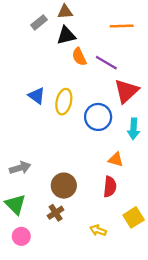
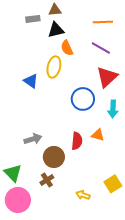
gray rectangle: (39, 22) -> (33, 19), turned 32
purple line: (106, 63) -> (101, 48), moved
yellow ellipse: (64, 102) -> (54, 67), moved
gray arrow: (20, 168) -> (33, 139), moved
red semicircle: (110, 187) -> (77, 141), moved
pink circle: (21, 236) -> (18, 200), size x1.6

